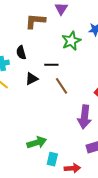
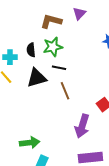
green star: (71, 41) -> (53, 47), moved
black triangle: (32, 79) -> (37, 78), size x1.5

